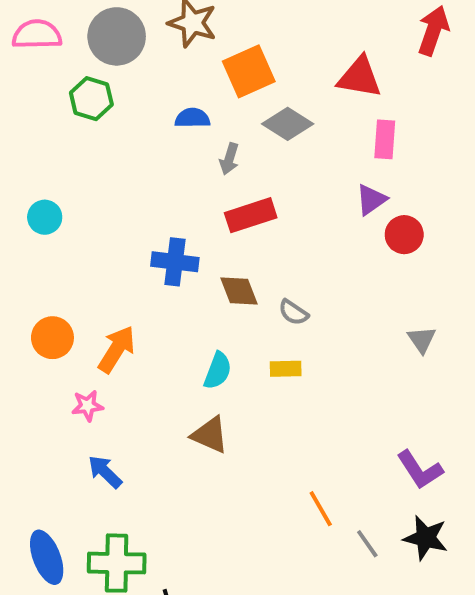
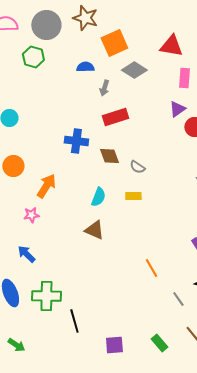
orange circle: (52, 338) -> (13, 166), moved
blue arrow: (105, 472) -> (26, 254), moved
gray line: (367, 544) -> (178, 299), moved

